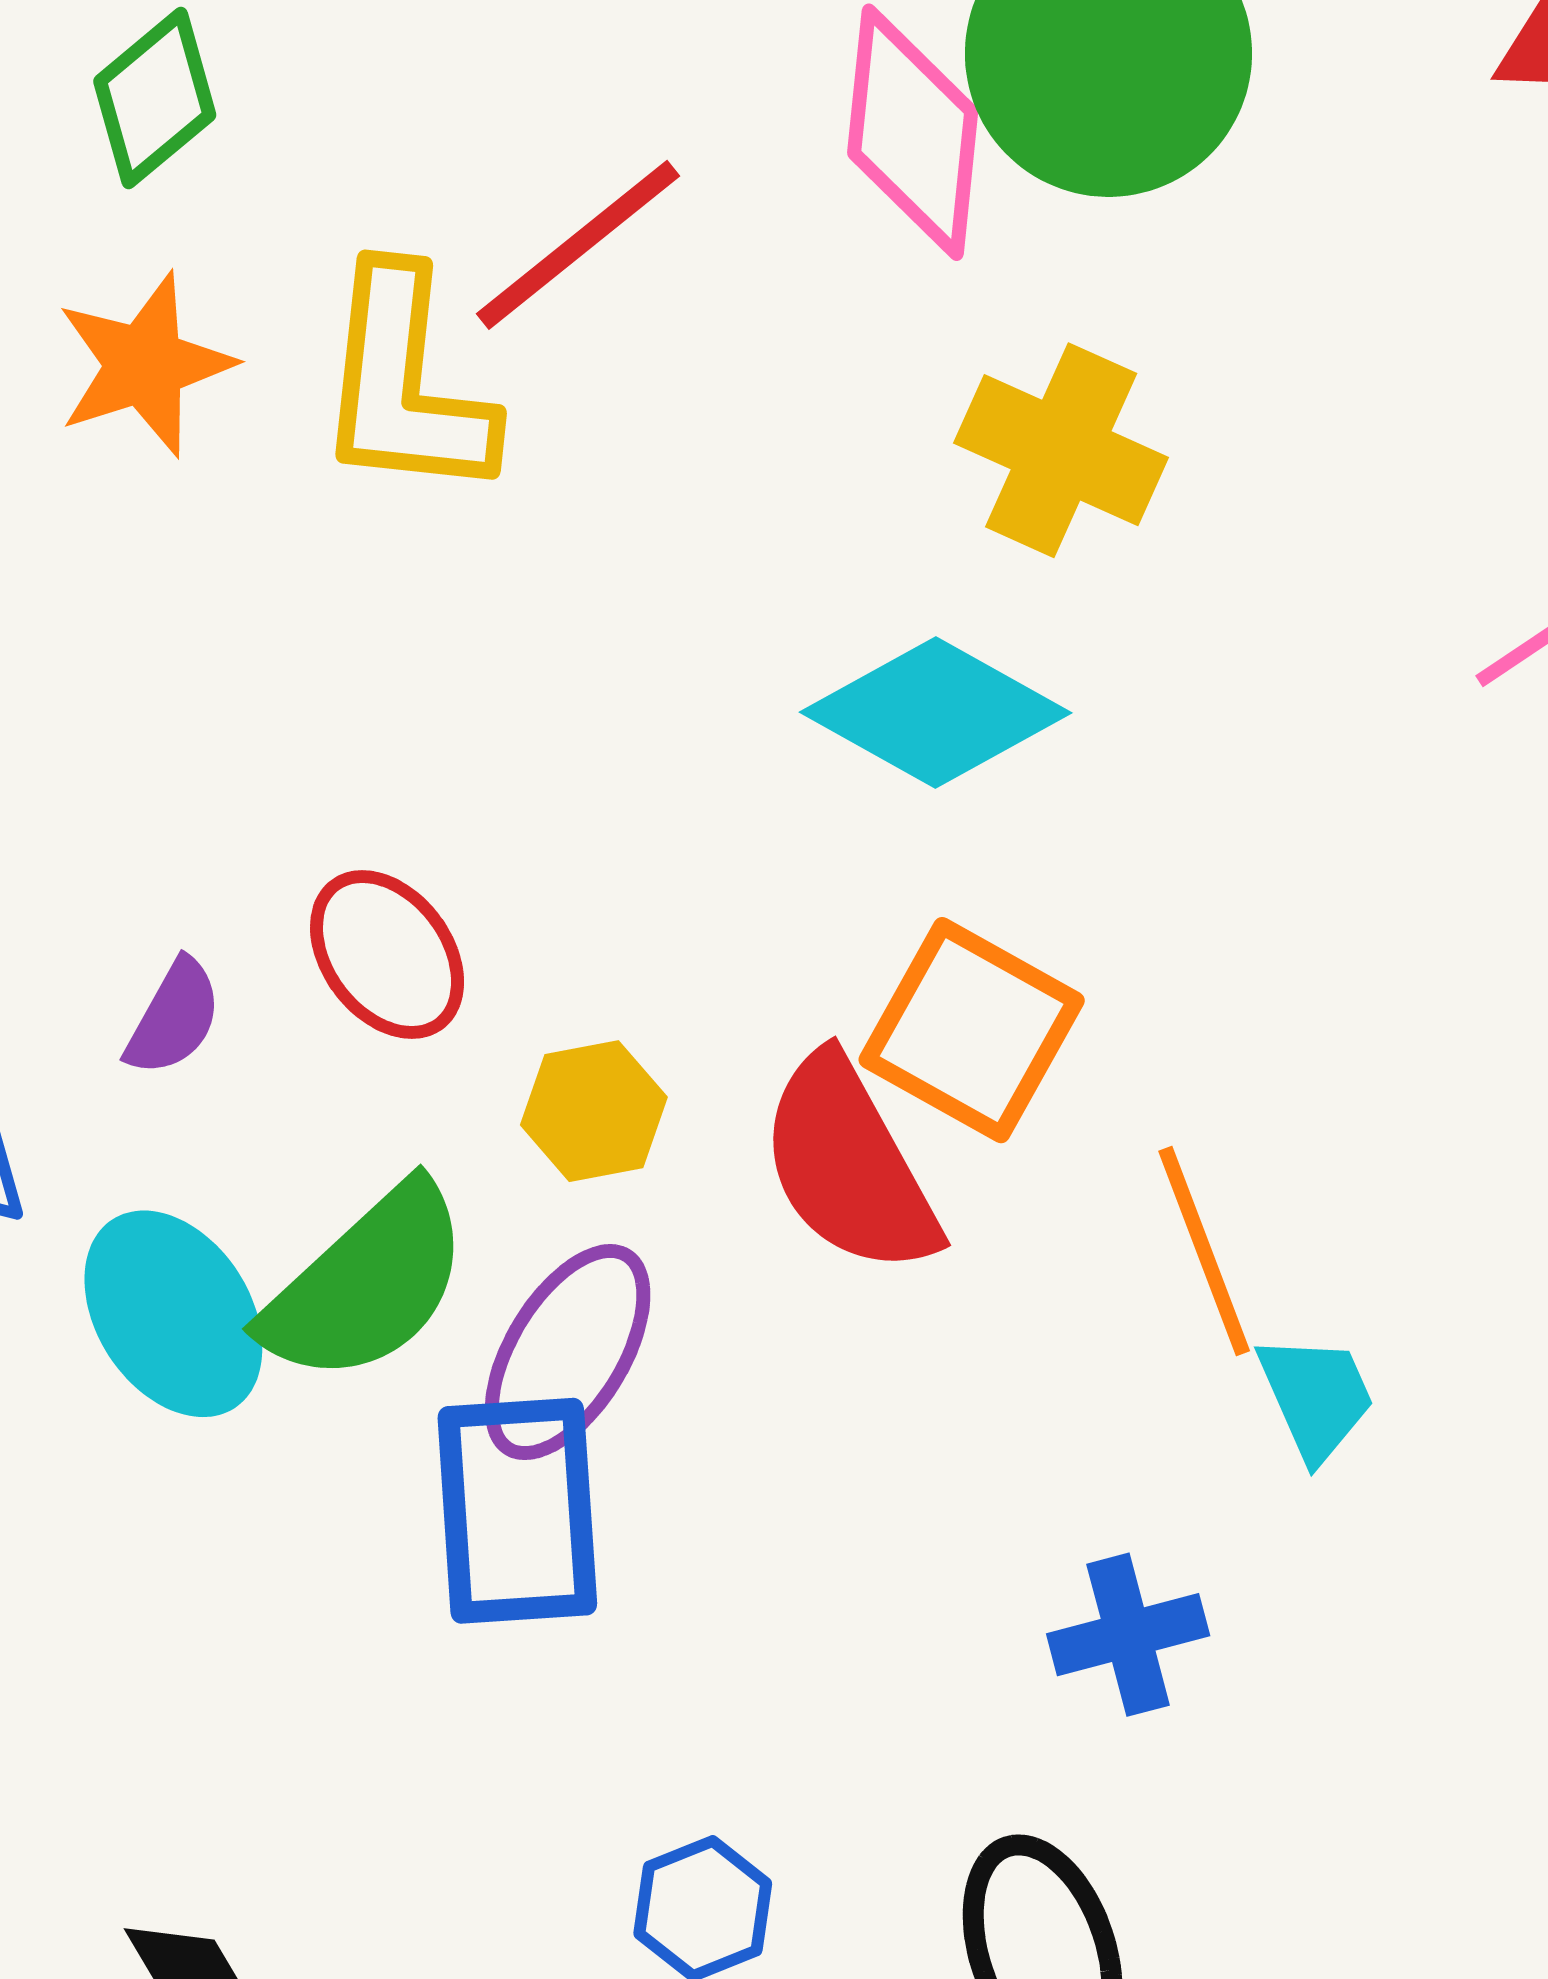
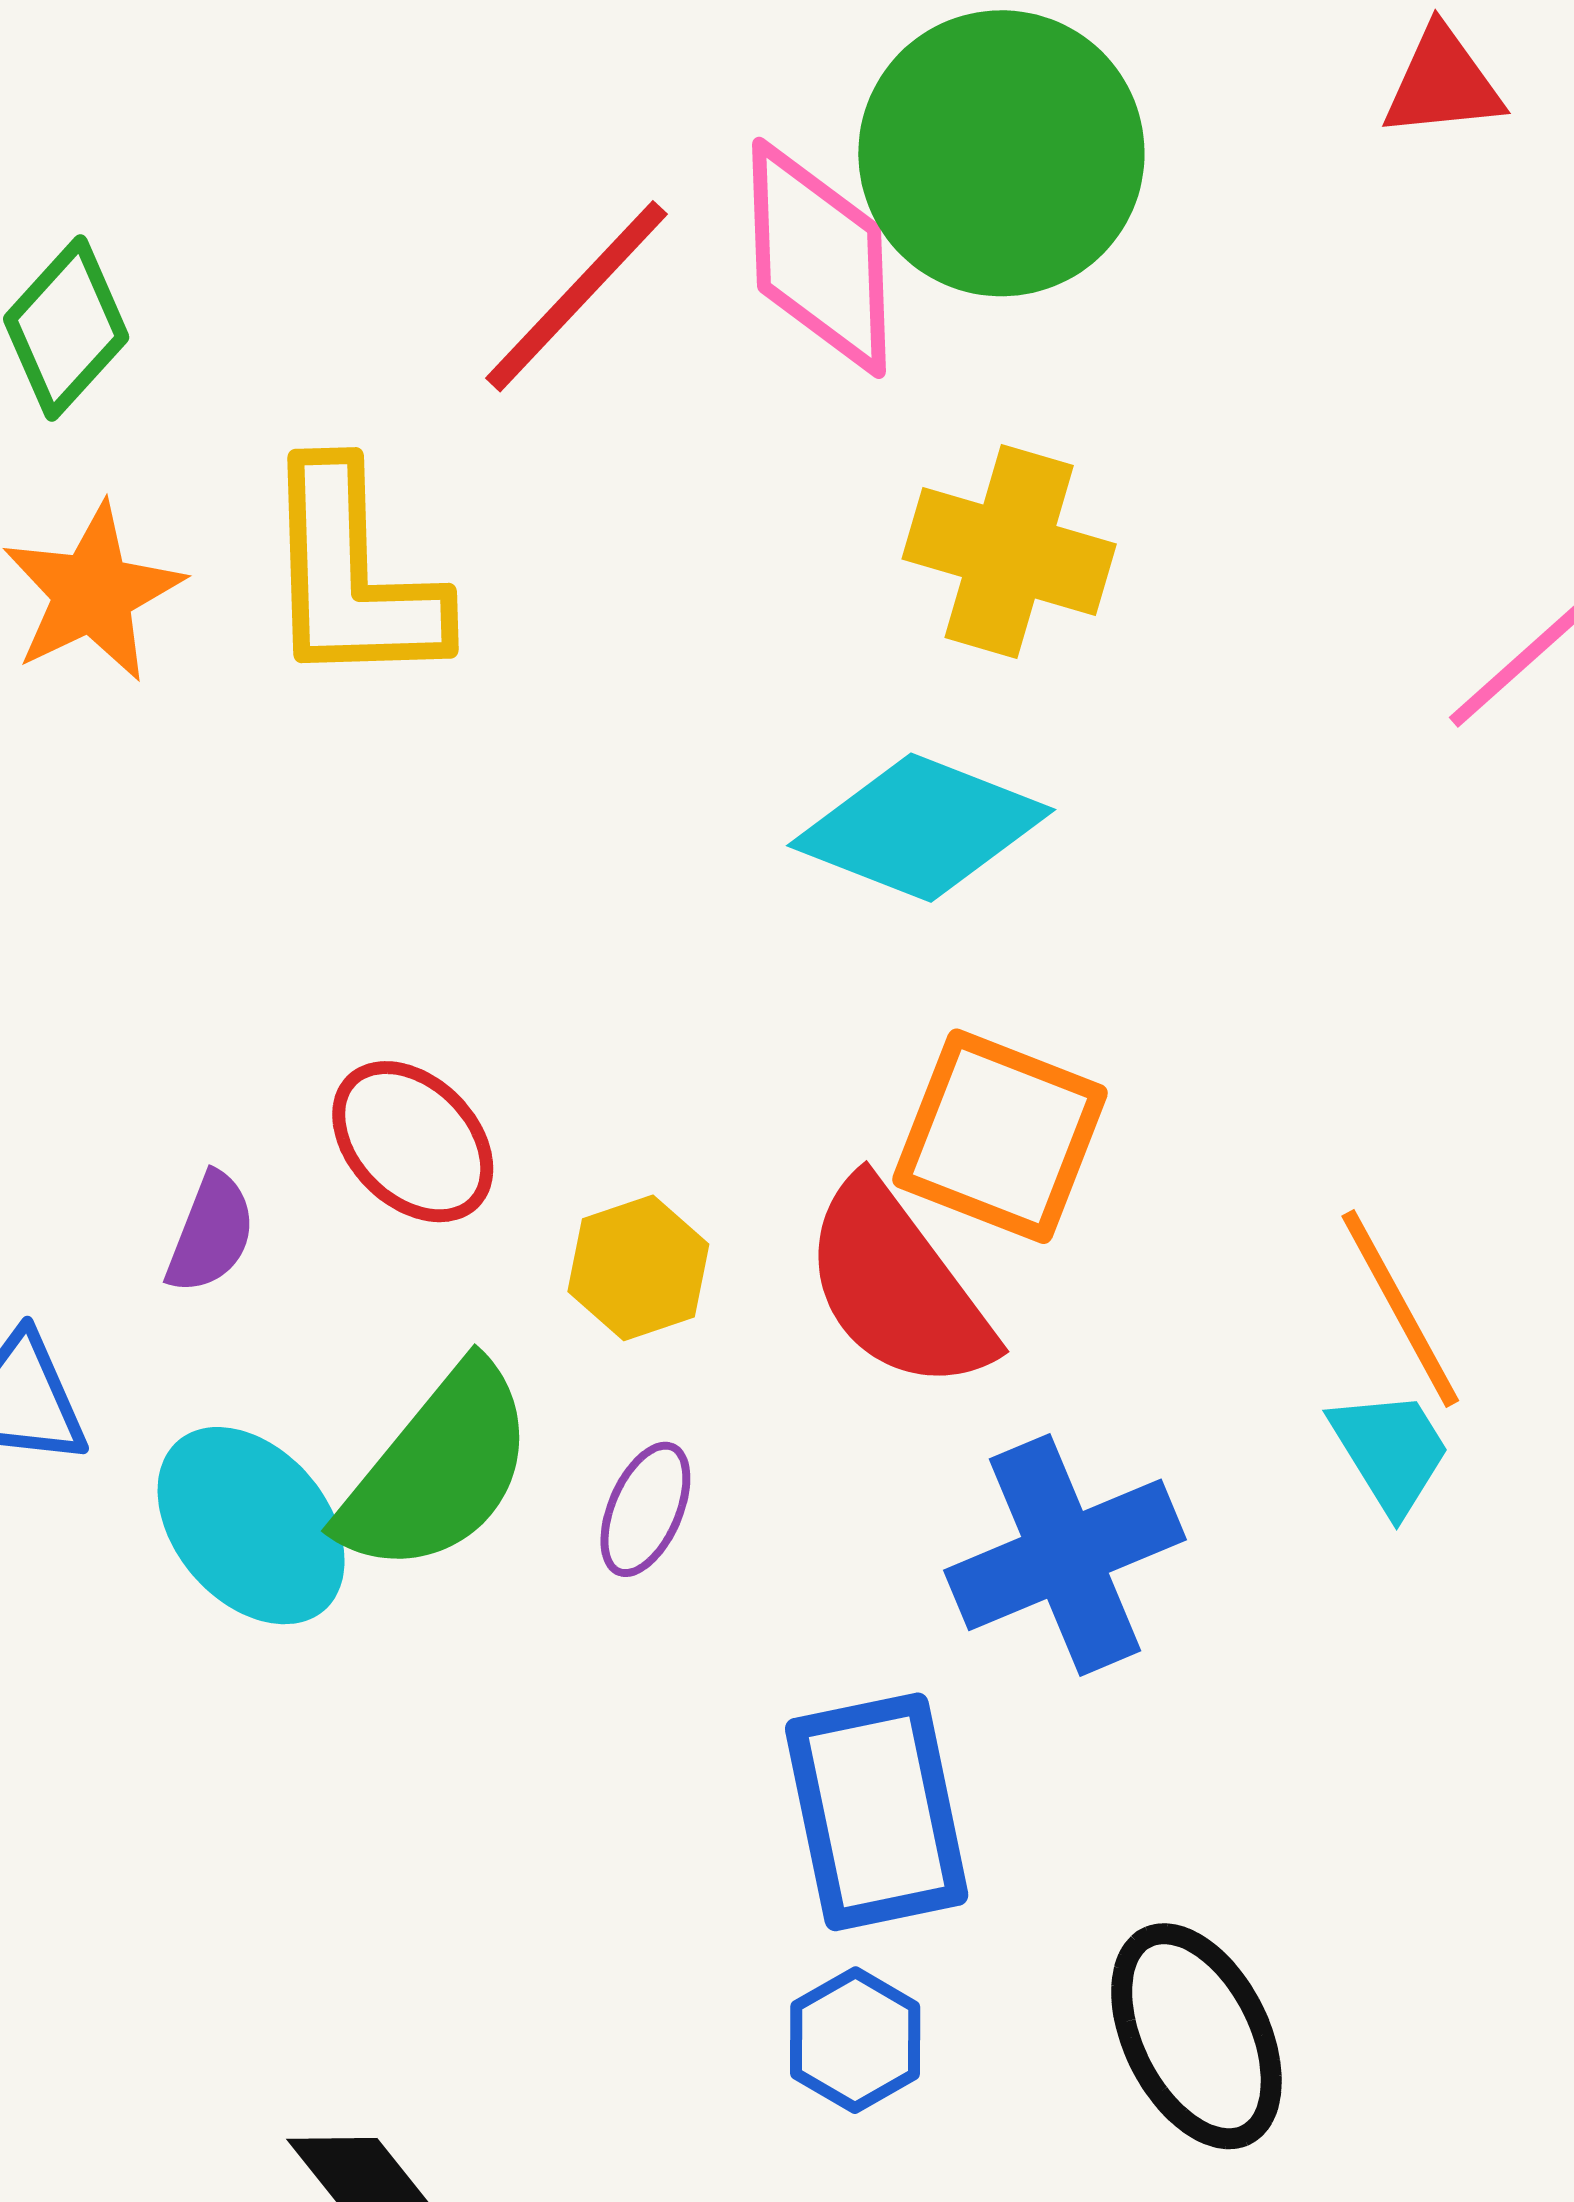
red line: (578, 245) -> (577, 296), moved
orange line: (1204, 1251) -> (1400, 1308), moved
purple ellipse: (568, 1352) -> (645, 1509), size x0.6
blue rectangle: (517, 1511) -> (877, 1812), moved
blue cross: (1128, 1635) -> (1065, 1555), moved, size x1.5

